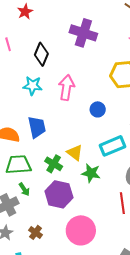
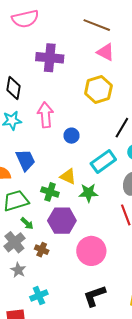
blue circle: (98, 109) -> (72, 136), moved
brown cross: (35, 232) -> (42, 250), moved

